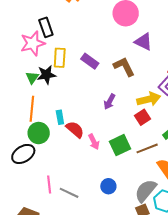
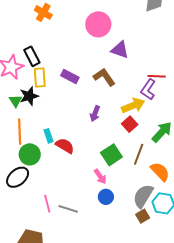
black rectangle: (46, 27) -> (32, 56), moved
pink arrow: (94, 142) -> (100, 176), moved
brown line: (147, 148) -> (139, 154), turned -40

